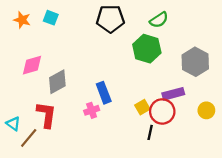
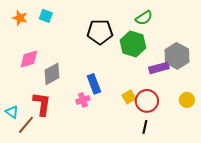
black pentagon: (110, 19) -> (100, 32), moved
purple rectangle: (173, 94) -> (159, 68), moved
black line: (150, 132) -> (145, 127), moved

